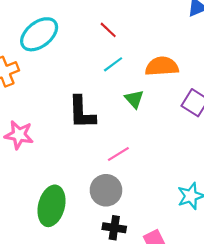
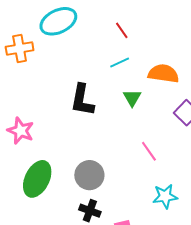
pink star: (19, 135) -> (21, 131), moved
pink line: (118, 154) -> (149, 151), moved, turned 75

